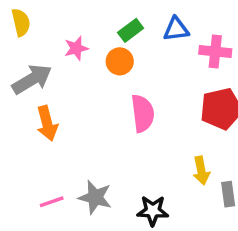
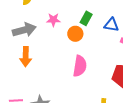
green rectangle: (131, 30) -> (86, 18), turned -40

